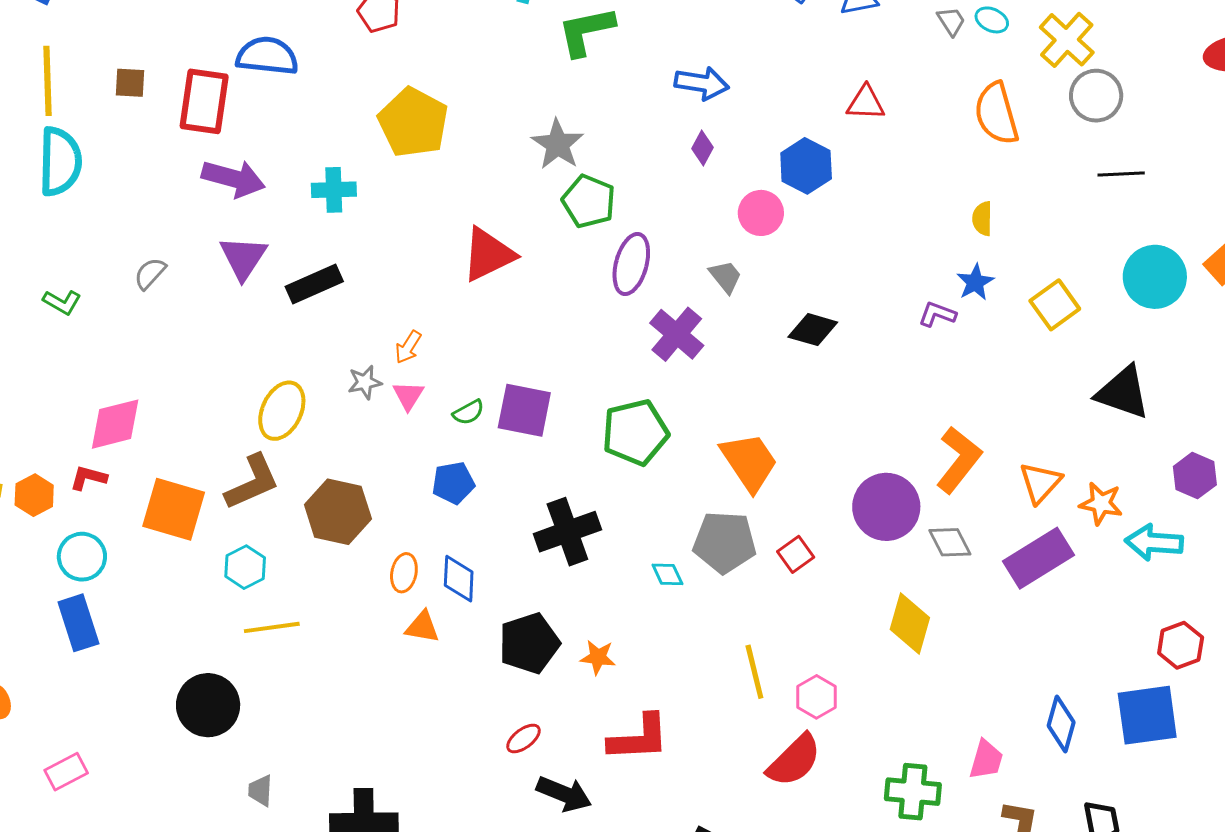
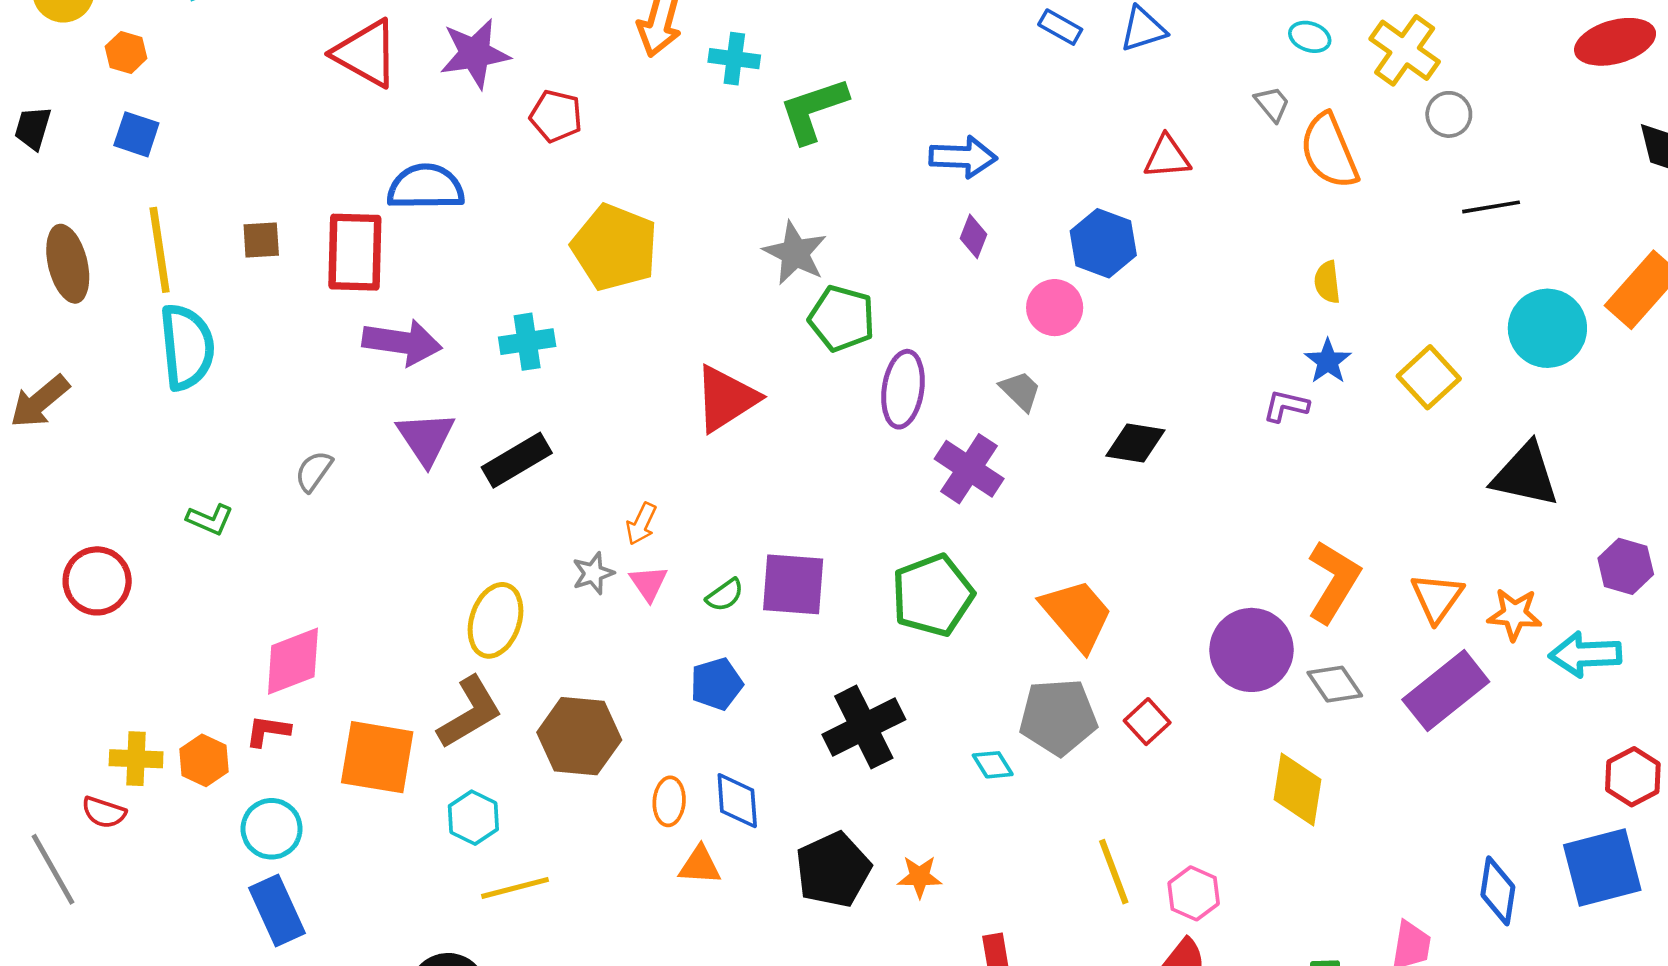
gray trapezoid: (951, 21) -> (1272, 104), moved
gray circle: (1096, 96) -> (1449, 114), size x0.7

